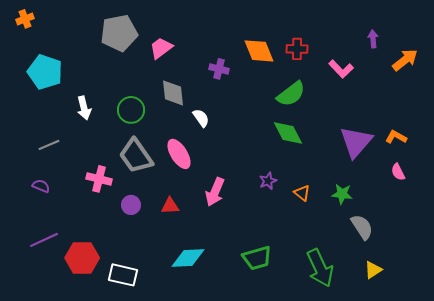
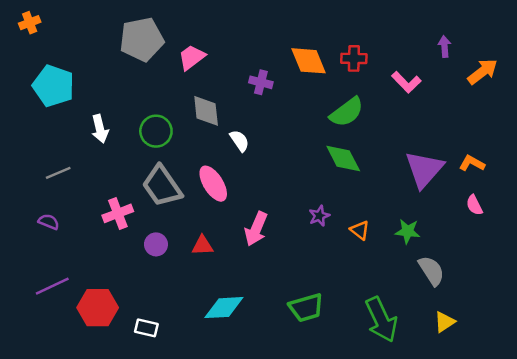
pink cross: (99, 179) -> (118, 213), turned -35
white rectangle: (123, 275) -> (146, 328), size x0.7

